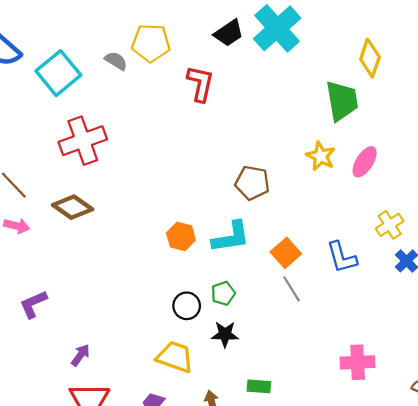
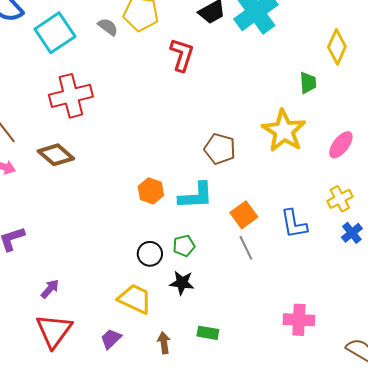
green trapezoid: (342, 101) -> (308, 83), size x0.6
yellow star: (321, 156) -> (284, 131), size x1.6
pink ellipse: (365, 162) -> (341, 145), moved

